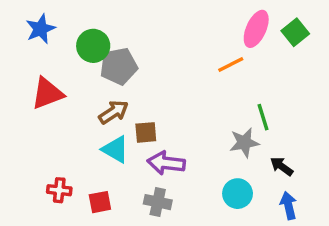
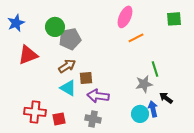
blue star: (41, 29) -> (16, 23), moved
pink ellipse: (256, 29) -> (125, 17), moved
green square: (295, 32) -> (174, 19), turned 35
red cross: (59, 190) -> (35, 112), size x1.5
blue arrow: (288, 205) -> (153, 109), moved

